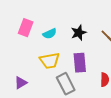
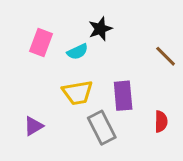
black star: (79, 33) -> (100, 29), moved

